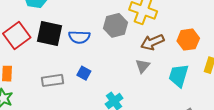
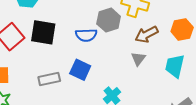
blue semicircle: (79, 37) -> (86, 35), moved
blue square: (84, 73) -> (80, 70), size x1.5

